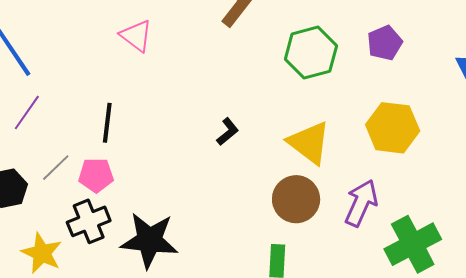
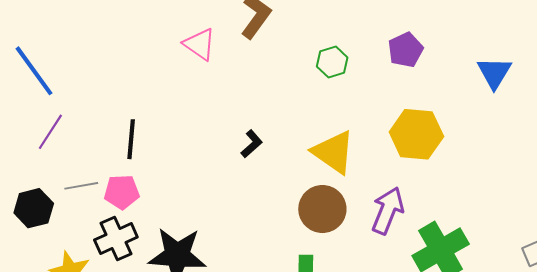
pink triangle: (136, 36) -> (200, 44), moved
green hexagon: (311, 53) -> (332, 62), size x0.6
gray line: (56, 168) -> (81, 186), turned 36

